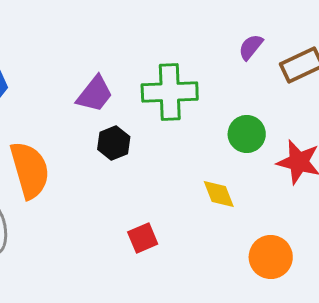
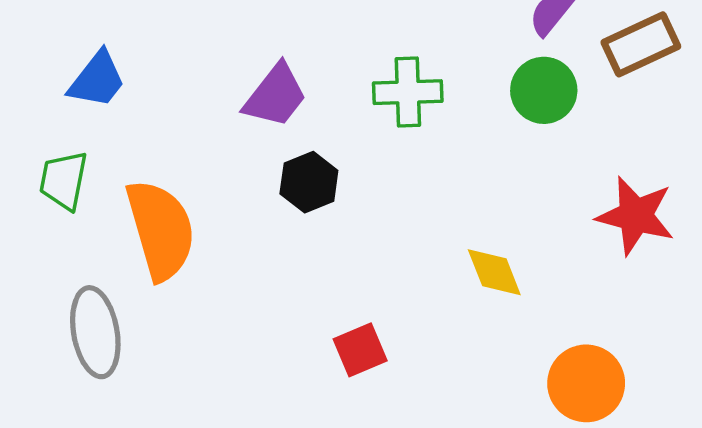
green cross: (170, 92) -> (408, 92), size x0.7
green circle: (247, 134) -> (544, 90), moved

